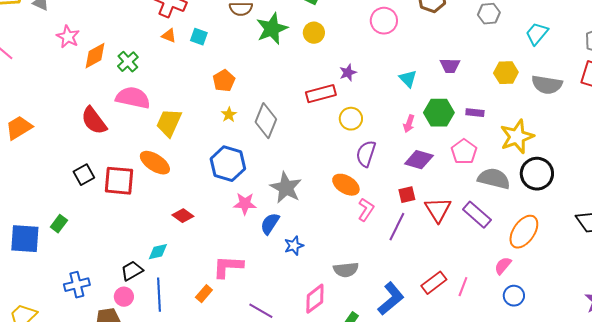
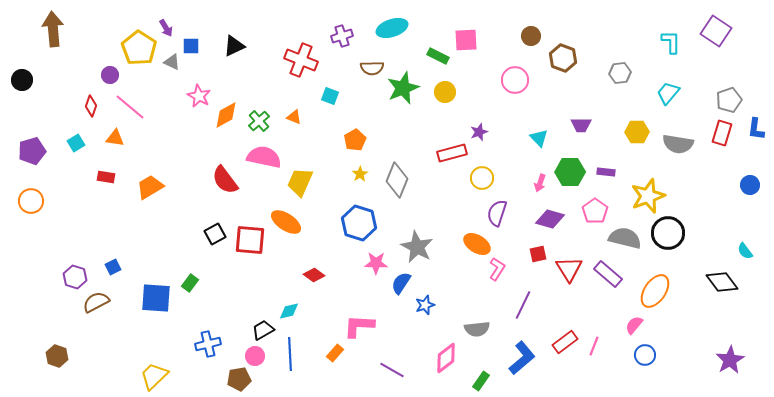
orange triangle: (169, 36) -> (294, 117), moved
purple line: (397, 227) -> (523, 305), moved

